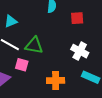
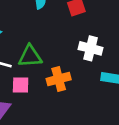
orange cross: (56, 81) -> (59, 79), moved

